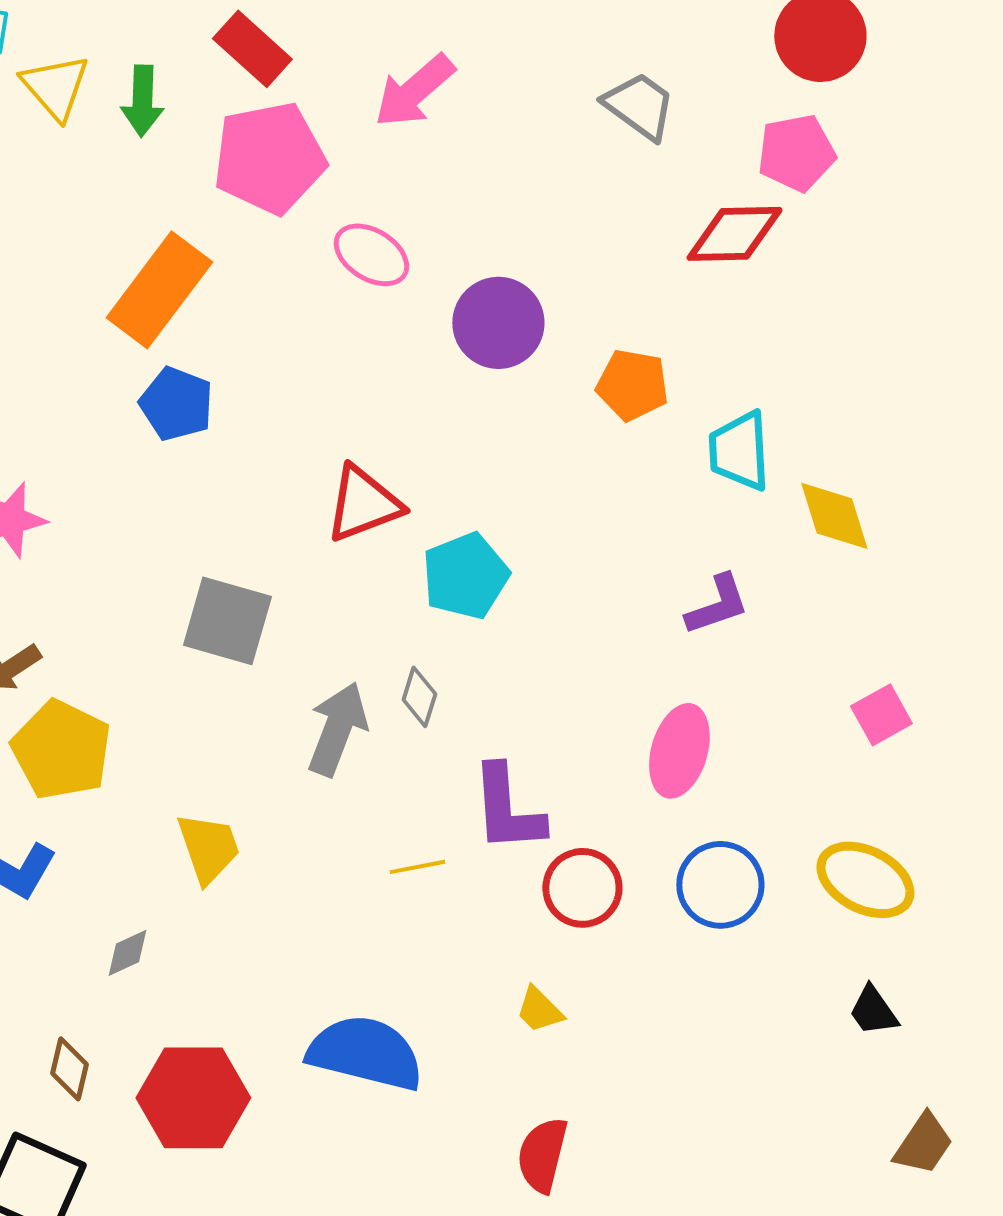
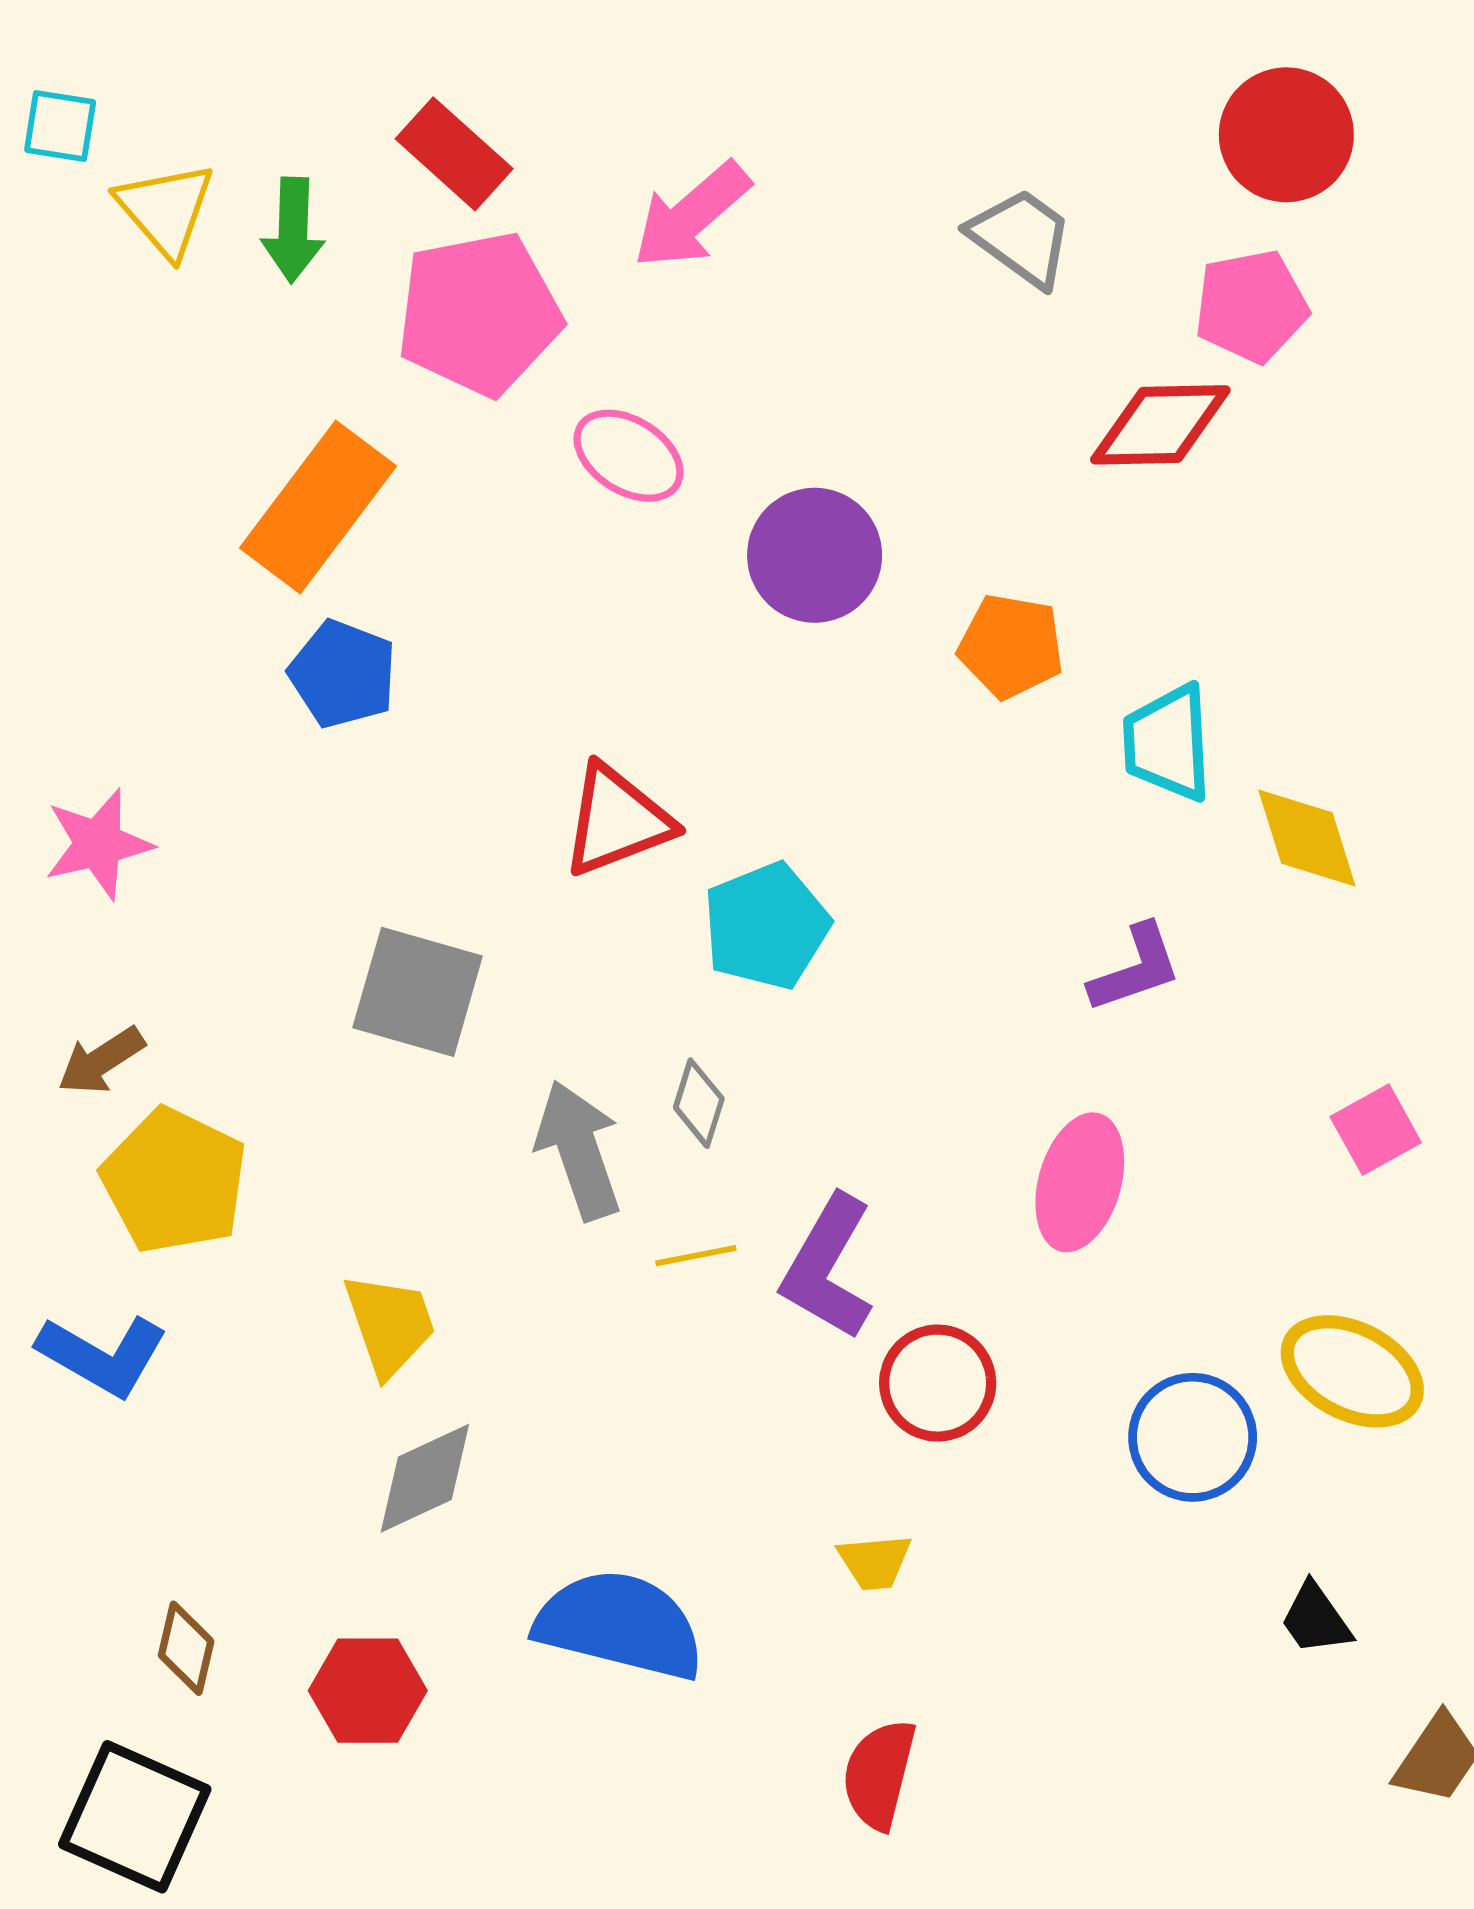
gray arrow: (337, 729) -> (579, 1150), turned -40
purple L-shape: (507, 809) -> (828, 1267), turned 34
yellow line: (417, 867) -> (696, 1256), moved
blue circle: (720, 885) -> (1193, 1437), moved
gray diamond: (127, 953) -> (425, 1478), moved, size x1.6
yellow trapezoid: (539, 1010) -> (875, 1562), turned -50
black trapezoid: (873, 1011) -> (1316, 1619), moved
red hexagon: (193, 1098) -> (368, 1691), size x0.7

